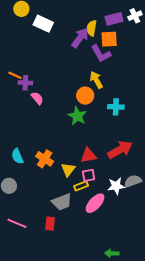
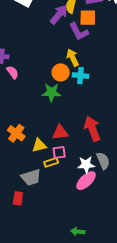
cyan cross: (116, 107) -> (81, 76), moved
green star: (77, 116) -> (51, 92), turned -30
red arrow: (120, 150) -> (92, 129), turned -85
yellow triangle: (68, 170) -> (39, 145), turned 35
gray semicircle: (133, 181) -> (103, 161), turned 84
pink ellipse: (95, 203) -> (86, 181), moved

